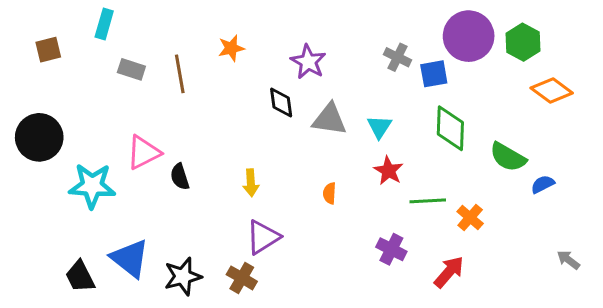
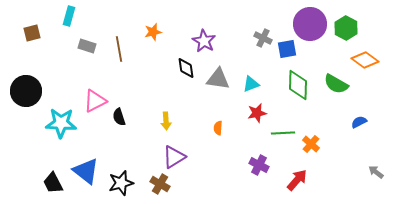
cyan triangle: (379, 127) -> (251, 84), turned 36
green semicircle: (508, 157) -> (336, 84), moved
red star: (388, 171) -> (257, 113), turned 30

